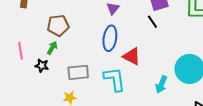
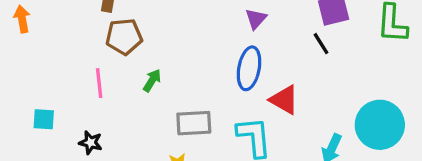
brown pentagon: (58, 25) -> (124, 37), moved
black star: (42, 66) -> (91, 143), moved

